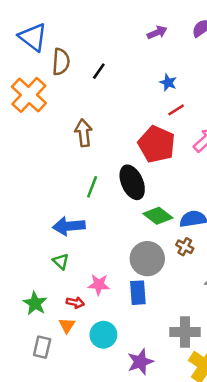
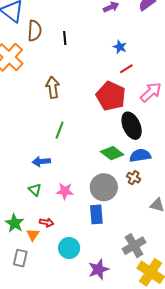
black line: (99, 71) -> (65, 38), turned -40
black ellipse: (132, 182) -> (132, 126), moved
blue arrow: (69, 226) -> (41, 162), size x0.7
pink star: (99, 285) -> (65, 191), moved
orange triangle: (67, 325) -> (33, 235), moved
gray cross: (185, 332) -> (134, 246), turned -30

